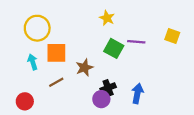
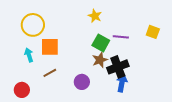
brown star: (84, 68) -> (100, 60), moved
black cross: (108, 88) -> (118, 67), moved, size x1.5
purple circle: (101, 99) -> (82, 82), moved

